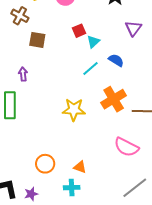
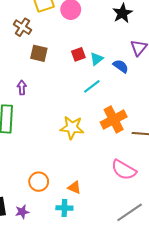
red square: (79, 31) -> (78, 54), moved
blue semicircle: (116, 60) -> (121, 66), moved

